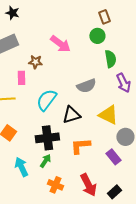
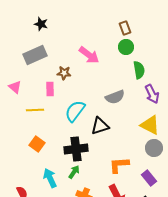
brown rectangle: (104, 17) -> (125, 28), moved
yellow triangle: (108, 115) -> (150, 125), moved
orange L-shape: (80, 146) -> (119, 165), moved
purple rectangle: (113, 157) -> (149, 178), moved

